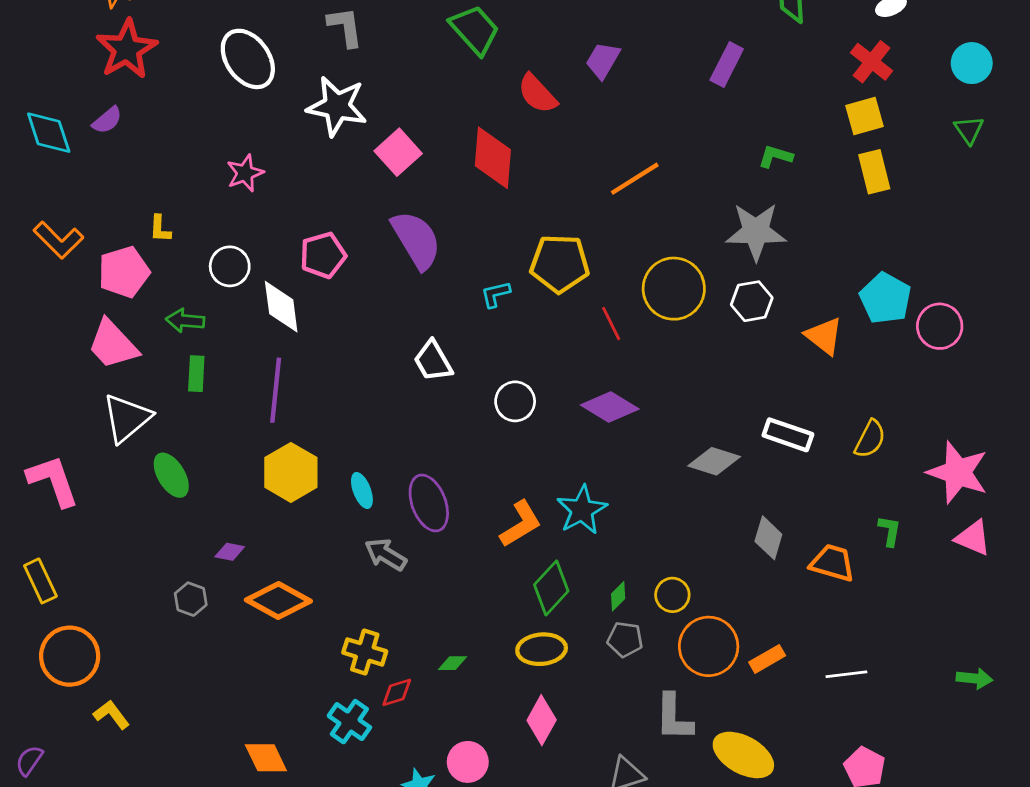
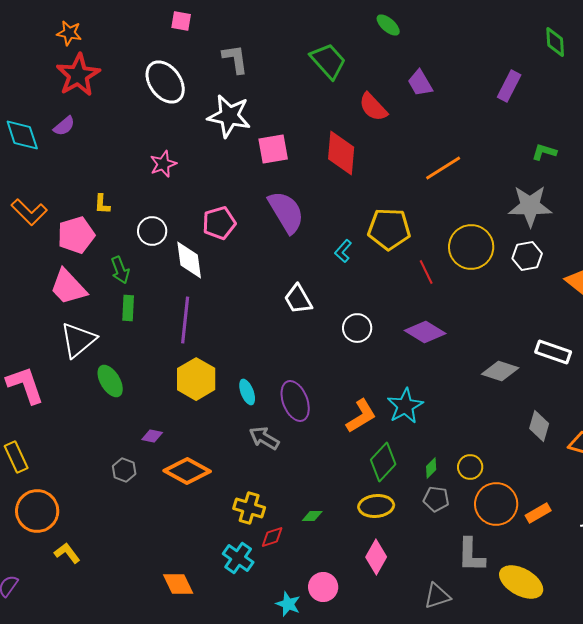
purple trapezoid: (603, 60) -> (420, 83), turned -60
pink square: (398, 152) -> (273, 149), turned 32
cyan L-shape: (496, 294) -> (343, 251), turned -35
green arrow: (185, 321) -> (120, 270), turned -116

